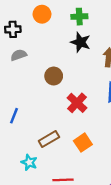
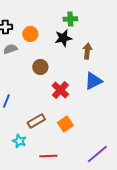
orange circle: (42, 14) -> (30, 34), moved
green cross: (79, 17) -> (70, 19), moved
black star: (80, 42) -> (63, 38), turned -30

